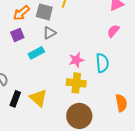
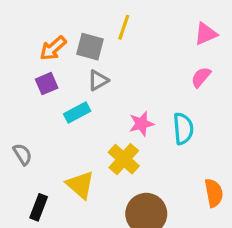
yellow cross: (76, 83) -> (124, 159), moved, turned 36
black rectangle: (15, 99) -> (39, 207), moved

